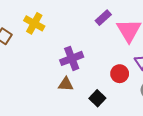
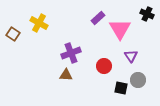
red circle: (120, 74) -> (104, 66), moved
black square: (97, 98) -> (121, 88), moved, turned -32

